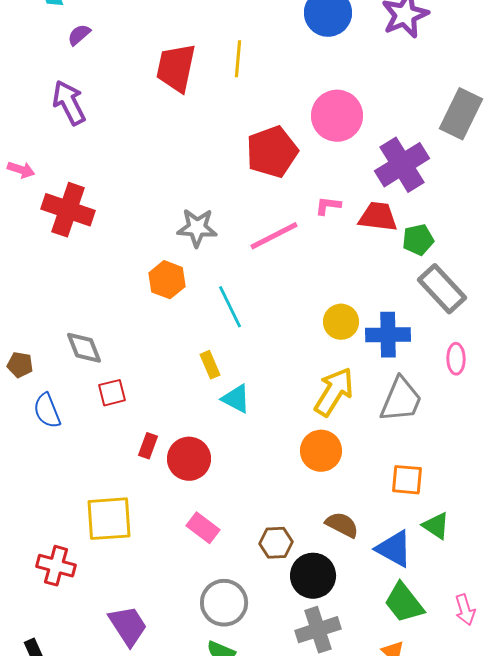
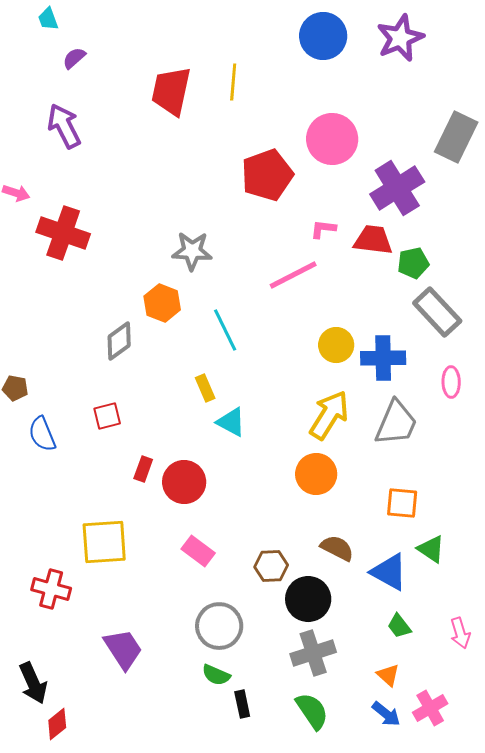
pink line: (274, 236) -> (293, 275), moved
gray diamond: (84, 348) -> (119, 341), moved, turned 75
green trapezoid: (404, 603) -> (399, 626), size x0.6

